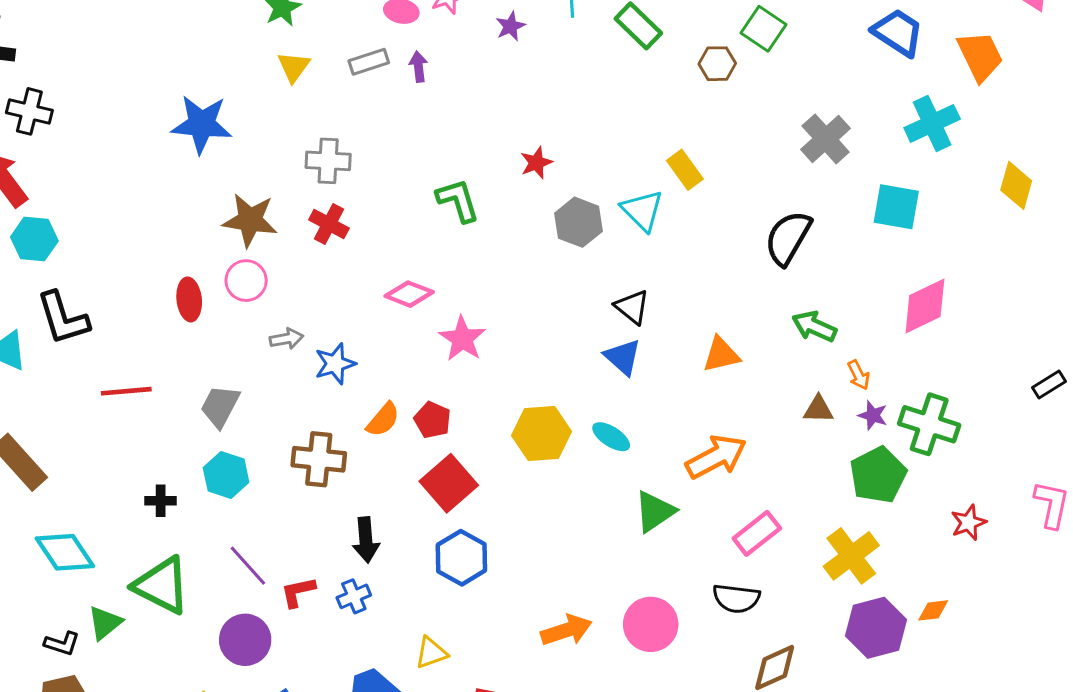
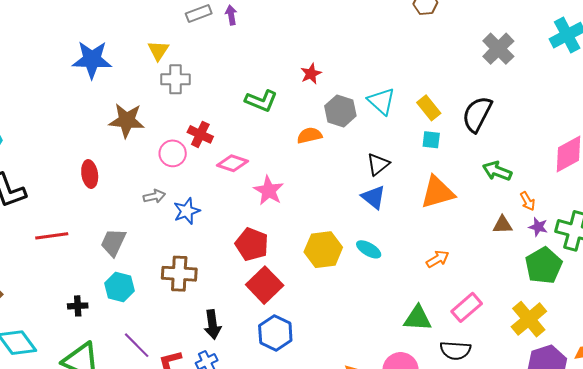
yellow triangle: (294, 67) -> (158, 50), moved
yellow rectangle: (685, 170) -> (429, 108), moved
green L-shape: (458, 200) -> (261, 101), turned 132
cyan square: (896, 207) -> (431, 140), moved, size x0.6
red cross: (329, 224) -> (200, 134), moved
pink circle: (246, 281) -> (173, 153), moved
black triangle: (632, 307) -> (378, 164), turned 45
orange triangle: (721, 355) -> (437, 192), size x1.4
orange semicircle: (383, 420) -> (309, 135), moved, turned -140
red pentagon: (432, 420) -> (252, 244), size x1.4
orange arrow: (716, 457) -> (438, 259), size x0.6
green triangle: (655, 511) -> (418, 318), moved, turned 40

